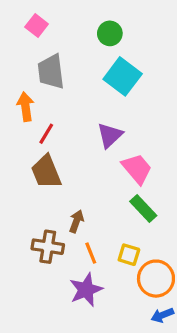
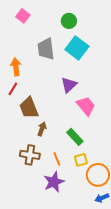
gray trapezoid: (51, 72) -> (46, 49), moved
red line: (46, 134) -> (13, 89), moved
green rectangle: (143, 209) -> (75, 137), moved
brown arrow: (76, 221) -> (42, 129), moved
yellow square: (129, 255) -> (81, 160), turned -32

